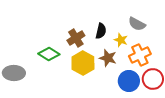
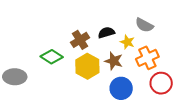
black semicircle: (101, 31) -> (106, 33), turned -119
blue circle: (129, 81) -> (121, 88), moved

